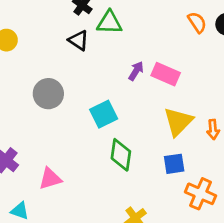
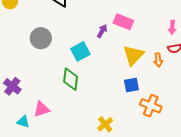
purple arrow: (136, 71) -> (102, 31), moved
green diamond: (121, 155) -> (71, 79), moved
pink triangle: (50, 179) -> (42, 109), moved

